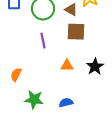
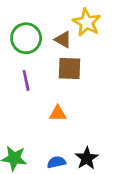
black star: (95, 67) -> (87, 158), moved

